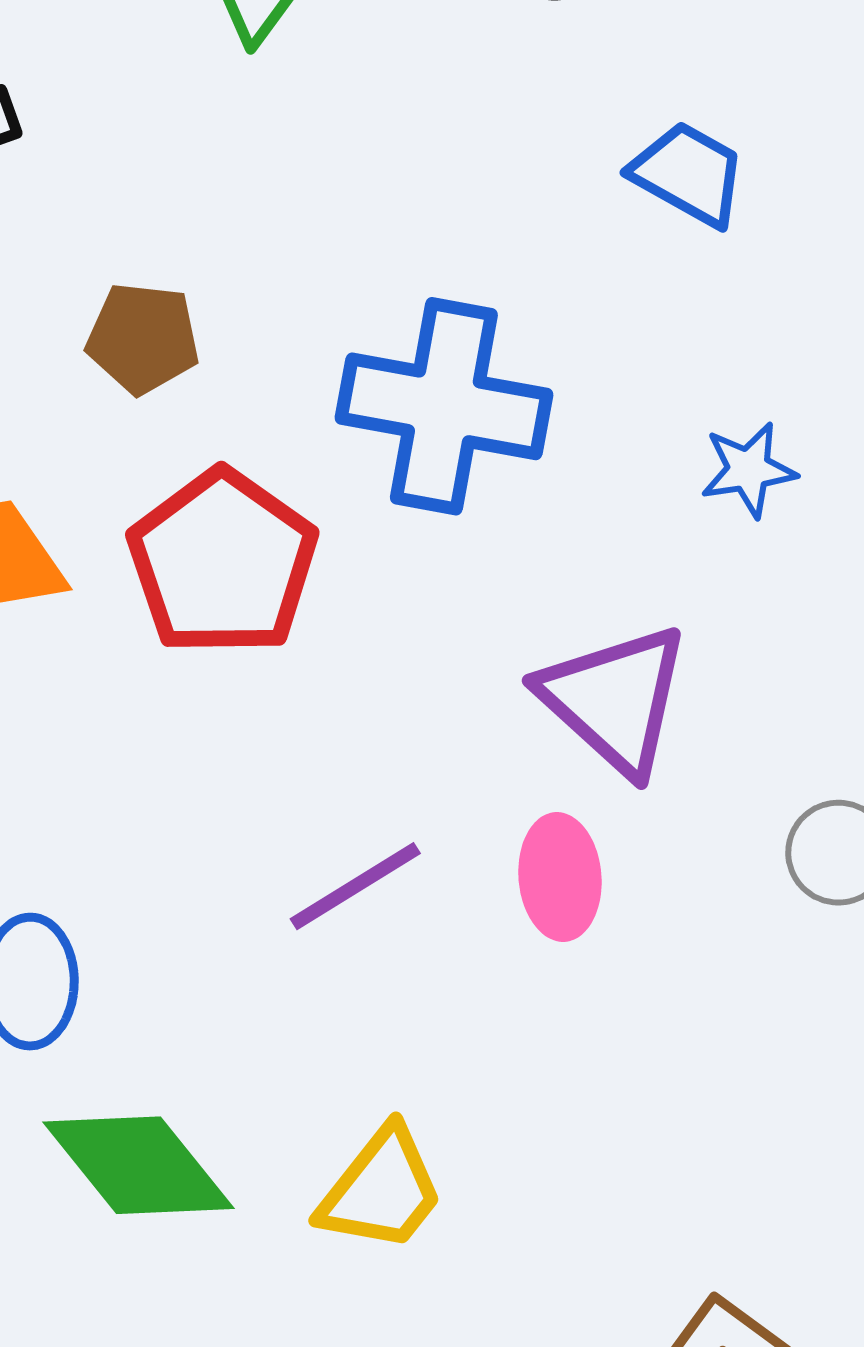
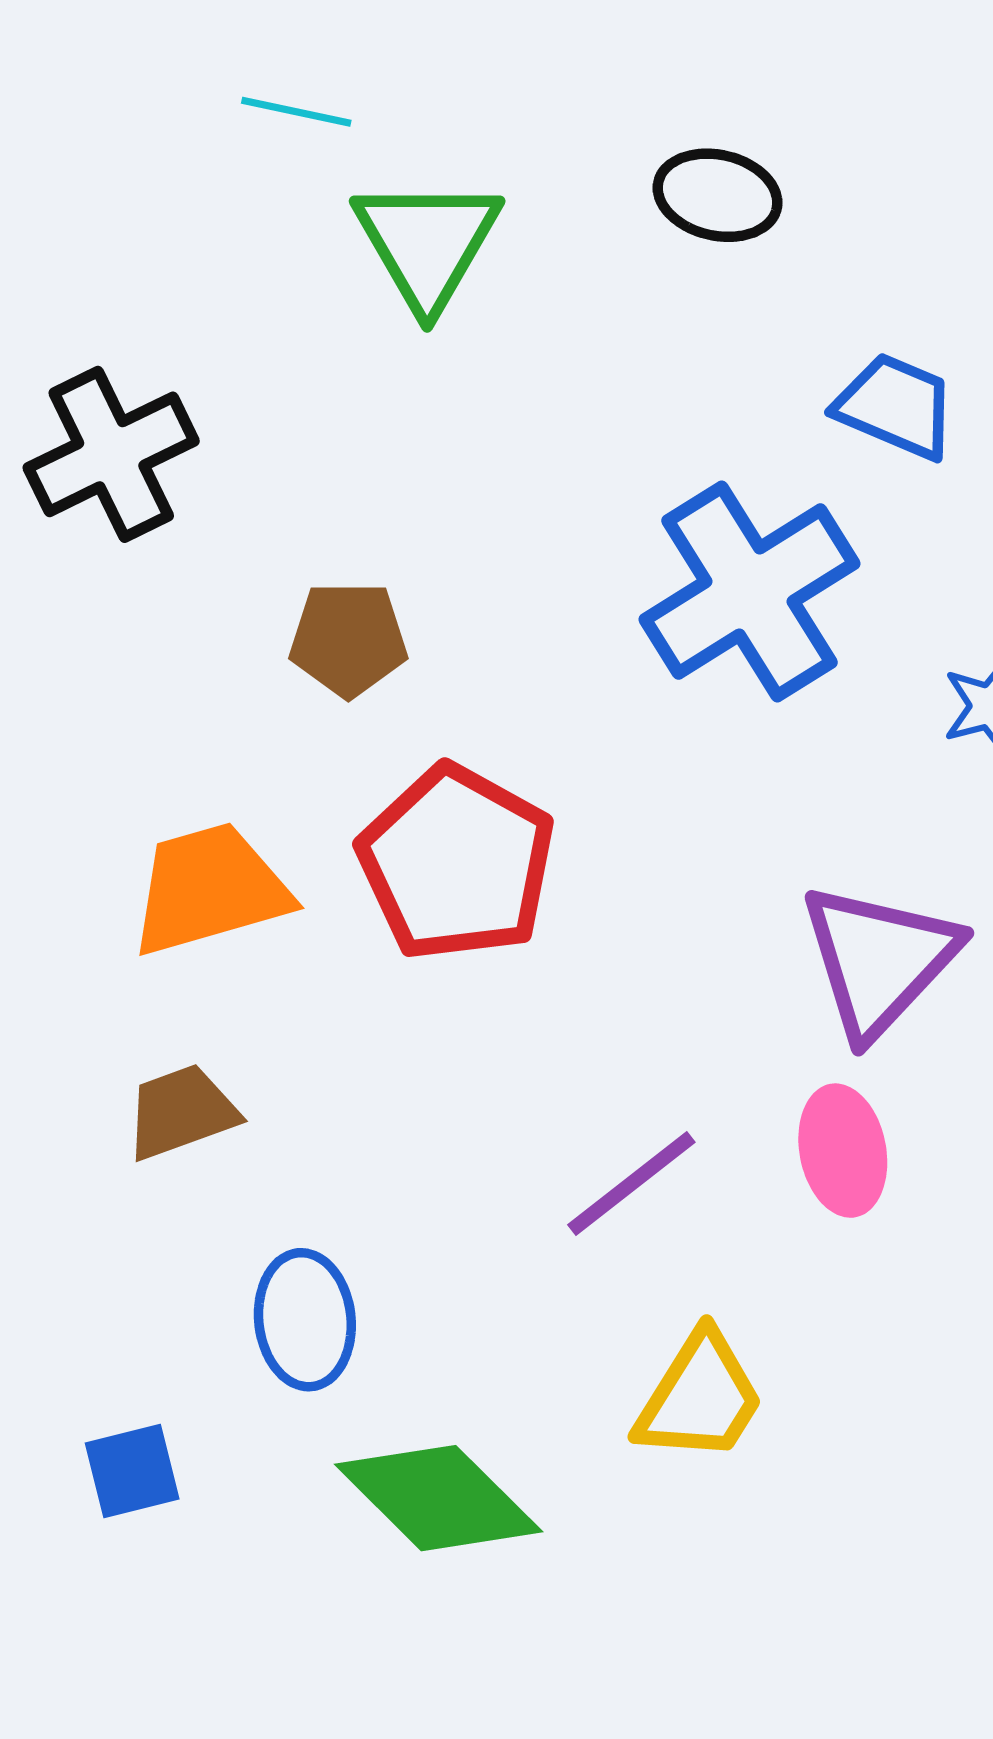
blue cross: (444, 406) -> (750, 591), moved, turned -36
purple triangle: (615, 699) -> (879, 960), turned 37
yellow trapezoid: (381, 1190) -> (700, 1397), moved

